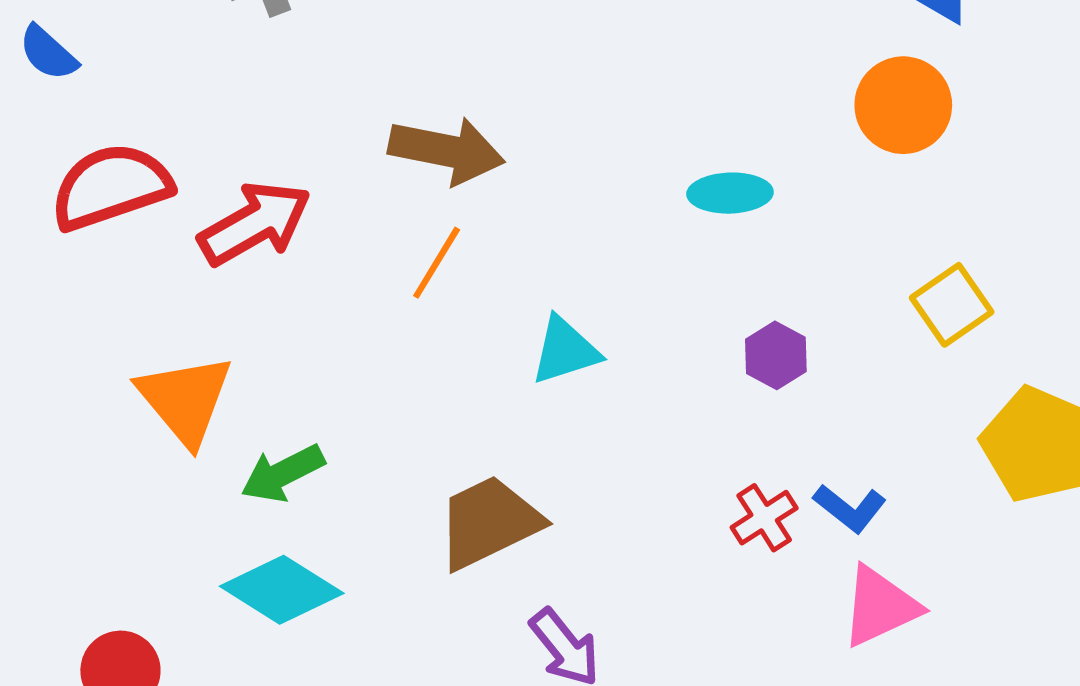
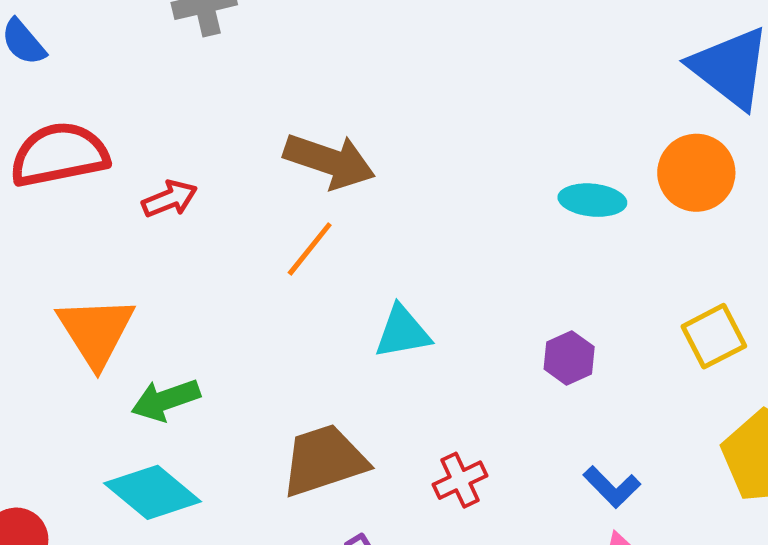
cyan ellipse: (730, 193) -> (592, 200), moved
red arrow: (255, 223) -> (170, 199), size x0.6
red cross: (764, 518) -> (460, 480), moved

